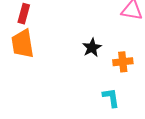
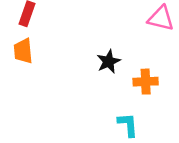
orange trapezoid: (23, 44) -> (23, 51), size x0.7

